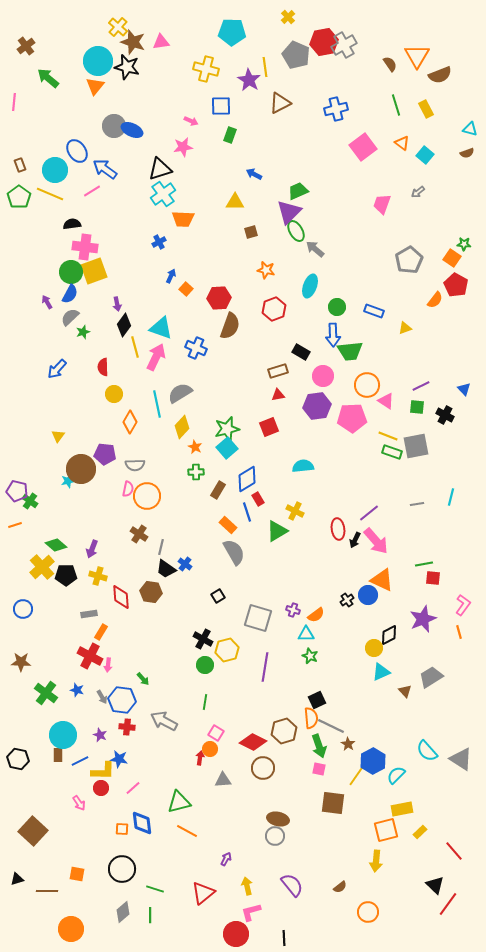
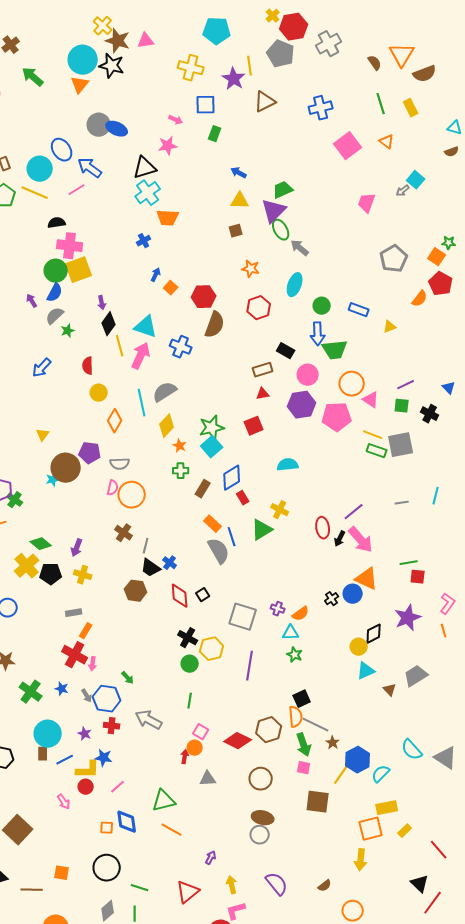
red hexagon: (324, 42) -> (294, 27), moved
cyan square: (425, 155) -> (416, 180), moved
yellow triangle: (235, 202) -> (240, 201), moved
blue line: (247, 512) -> (232, 537), moved
red diamond: (121, 597) -> (180, 596), moved
brown circle: (263, 768) -> (261, 779), moved

